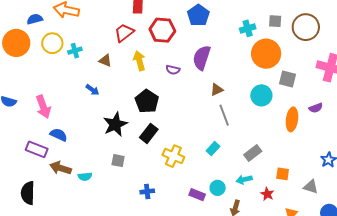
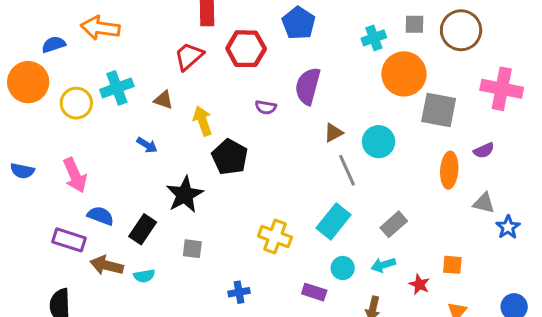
yellow circle: (52, 43) -> (76, 103), moved
cyan cross: (75, 51) -> (117, 88), size x1.5
yellow arrow: (139, 61) -> (203, 121), moved
gray square: (288, 79) -> (439, 110), size x1.4
cyan circle: (261, 95) -> (379, 142), moved
black rectangle: (149, 133) -> (143, 229), moved
cyan rectangle: (213, 149) -> (334, 221), size x1.6
orange square: (283, 174) -> (452, 265), moved
gray triangle: (311, 187) -> (484, 203), moved
cyan circle: (218, 188) -> (343, 268), moved

